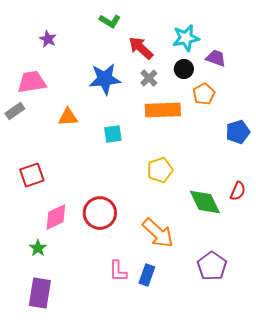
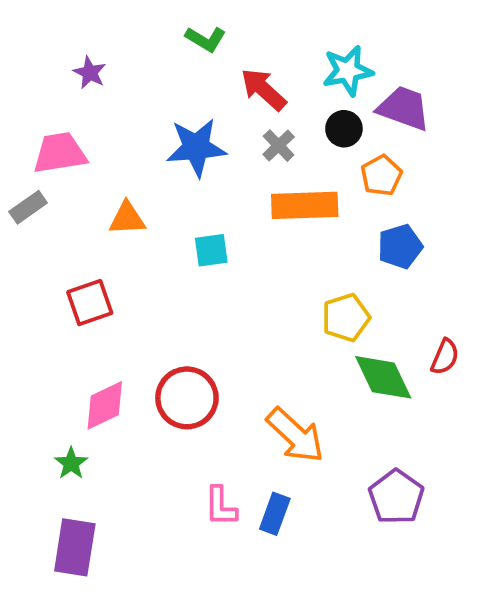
purple trapezoid: (216, 58) -> (404, 108), size x1.4
blue pentagon: (238, 132) -> (400, 246), moved
yellow pentagon: (160, 170) -> (346, 318), moved
red square: (32, 175) -> (90, 303), moved

